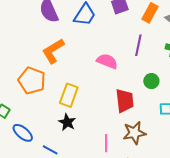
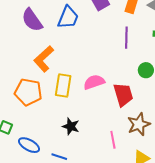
pink semicircle: (107, 61) -> (94, 82), moved, turned -30
yellow rectangle: (69, 95) -> (63, 86), moved

